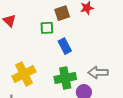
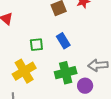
green square: (47, 28) -> (36, 45), moved

